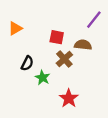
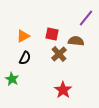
orange triangle: (15, 28) -> (23, 36), moved
green star: (43, 78) -> (12, 79), moved

